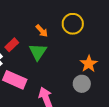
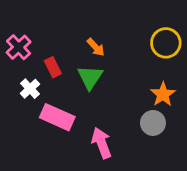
yellow circle: (73, 24) -> (166, 43), moved
red rectangle: (12, 45) -> (53, 67), turned -72

